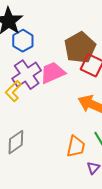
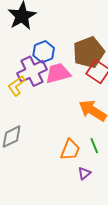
blue hexagon: (23, 41) -> (44, 52), moved

